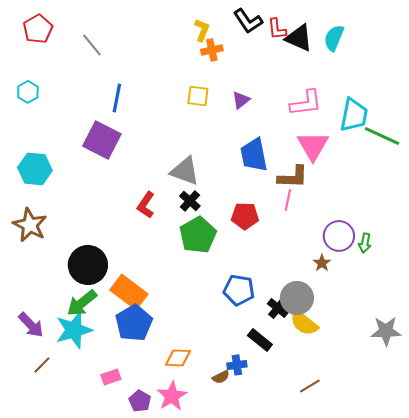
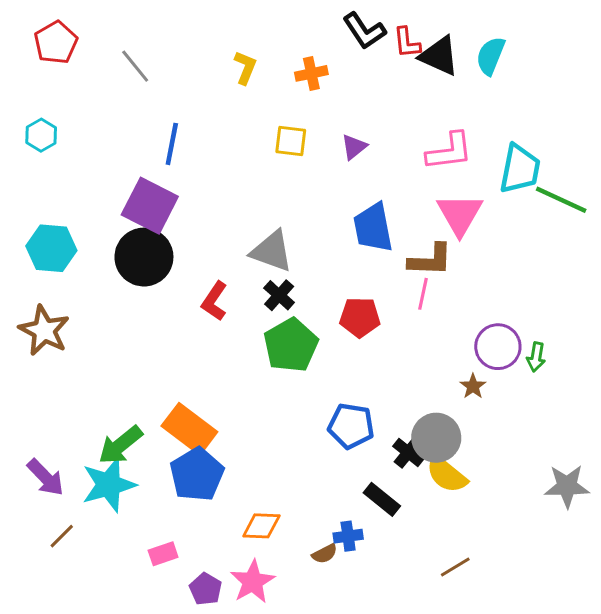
yellow L-shape: (202, 30) -> (245, 68), moved
black circle: (88, 265) -> (144, 257), moved

